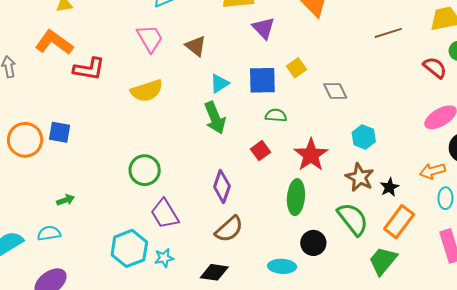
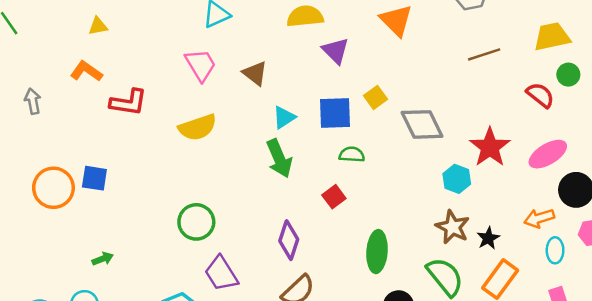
orange L-shape: (54, 42) -> (86, 71), size x0.7
gray diamond: (335, 91) -> (422, 124), size x1.5
red star: (311, 155) -> (490, 147), moved

